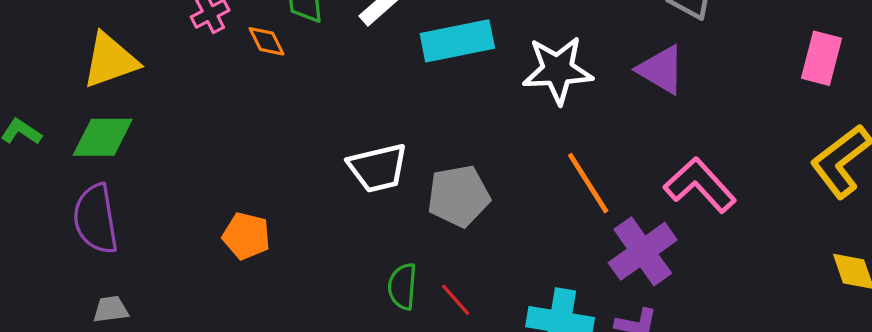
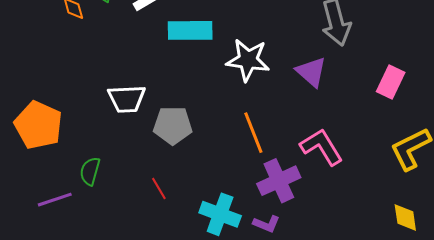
pink rectangle: (822, 58) -> (391, 82), moved
orange pentagon: (246, 236) -> (38, 125), size x1.6
green semicircle: (402, 286) -> (90, 171), moved

